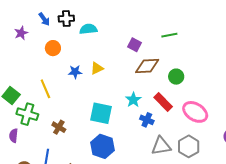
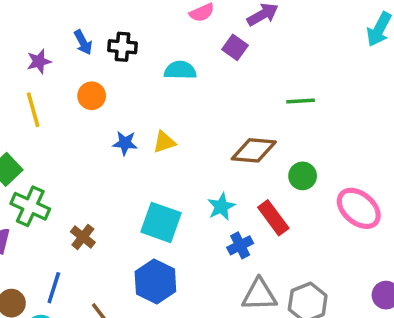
cyan semicircle: (88, 29) -> (180, 70), moved
purple square: (135, 45) -> (235, 47), moved
yellow line: (45, 89) -> (33, 110), moved
pink ellipse: (195, 112) -> (359, 208), moved
blue cross: (147, 120) -> (240, 245), turned 32

